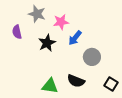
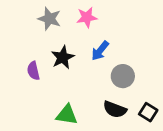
pink star: (61, 22) -> (87, 17), moved
purple semicircle: (17, 32) -> (33, 71), moved
black semicircle: (76, 81) -> (115, 109), moved

